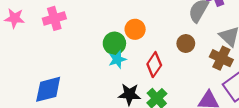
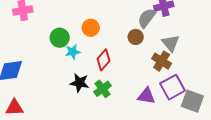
green circle: (114, 43) -> (60, 38), moved
brown circle: (186, 44) -> (136, 37), moved

